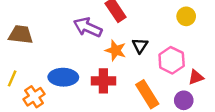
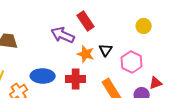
red triangle: (196, 77) -> (156, 83), moved

